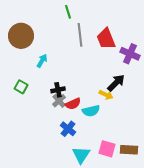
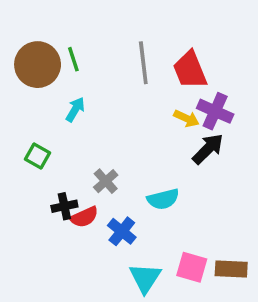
green line: (68, 12) -> (73, 59), moved
purple cross: (130, 54) -> (215, 111), moved
black cross: (58, 90) -> (64, 206), moved
yellow arrow: (106, 95) -> (186, 118), moved
red semicircle: (73, 104) -> (84, 217), moved

